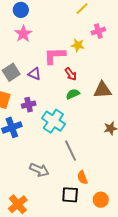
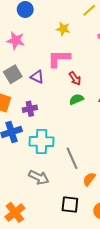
pink star: (23, 34) -> (16, 41), moved, turned -30
yellow star: (78, 45) -> (63, 29), moved
cyan cross: (53, 121) -> (42, 141), moved, turned -35
orange semicircle: (82, 177) -> (89, 179), moved, turned 56

